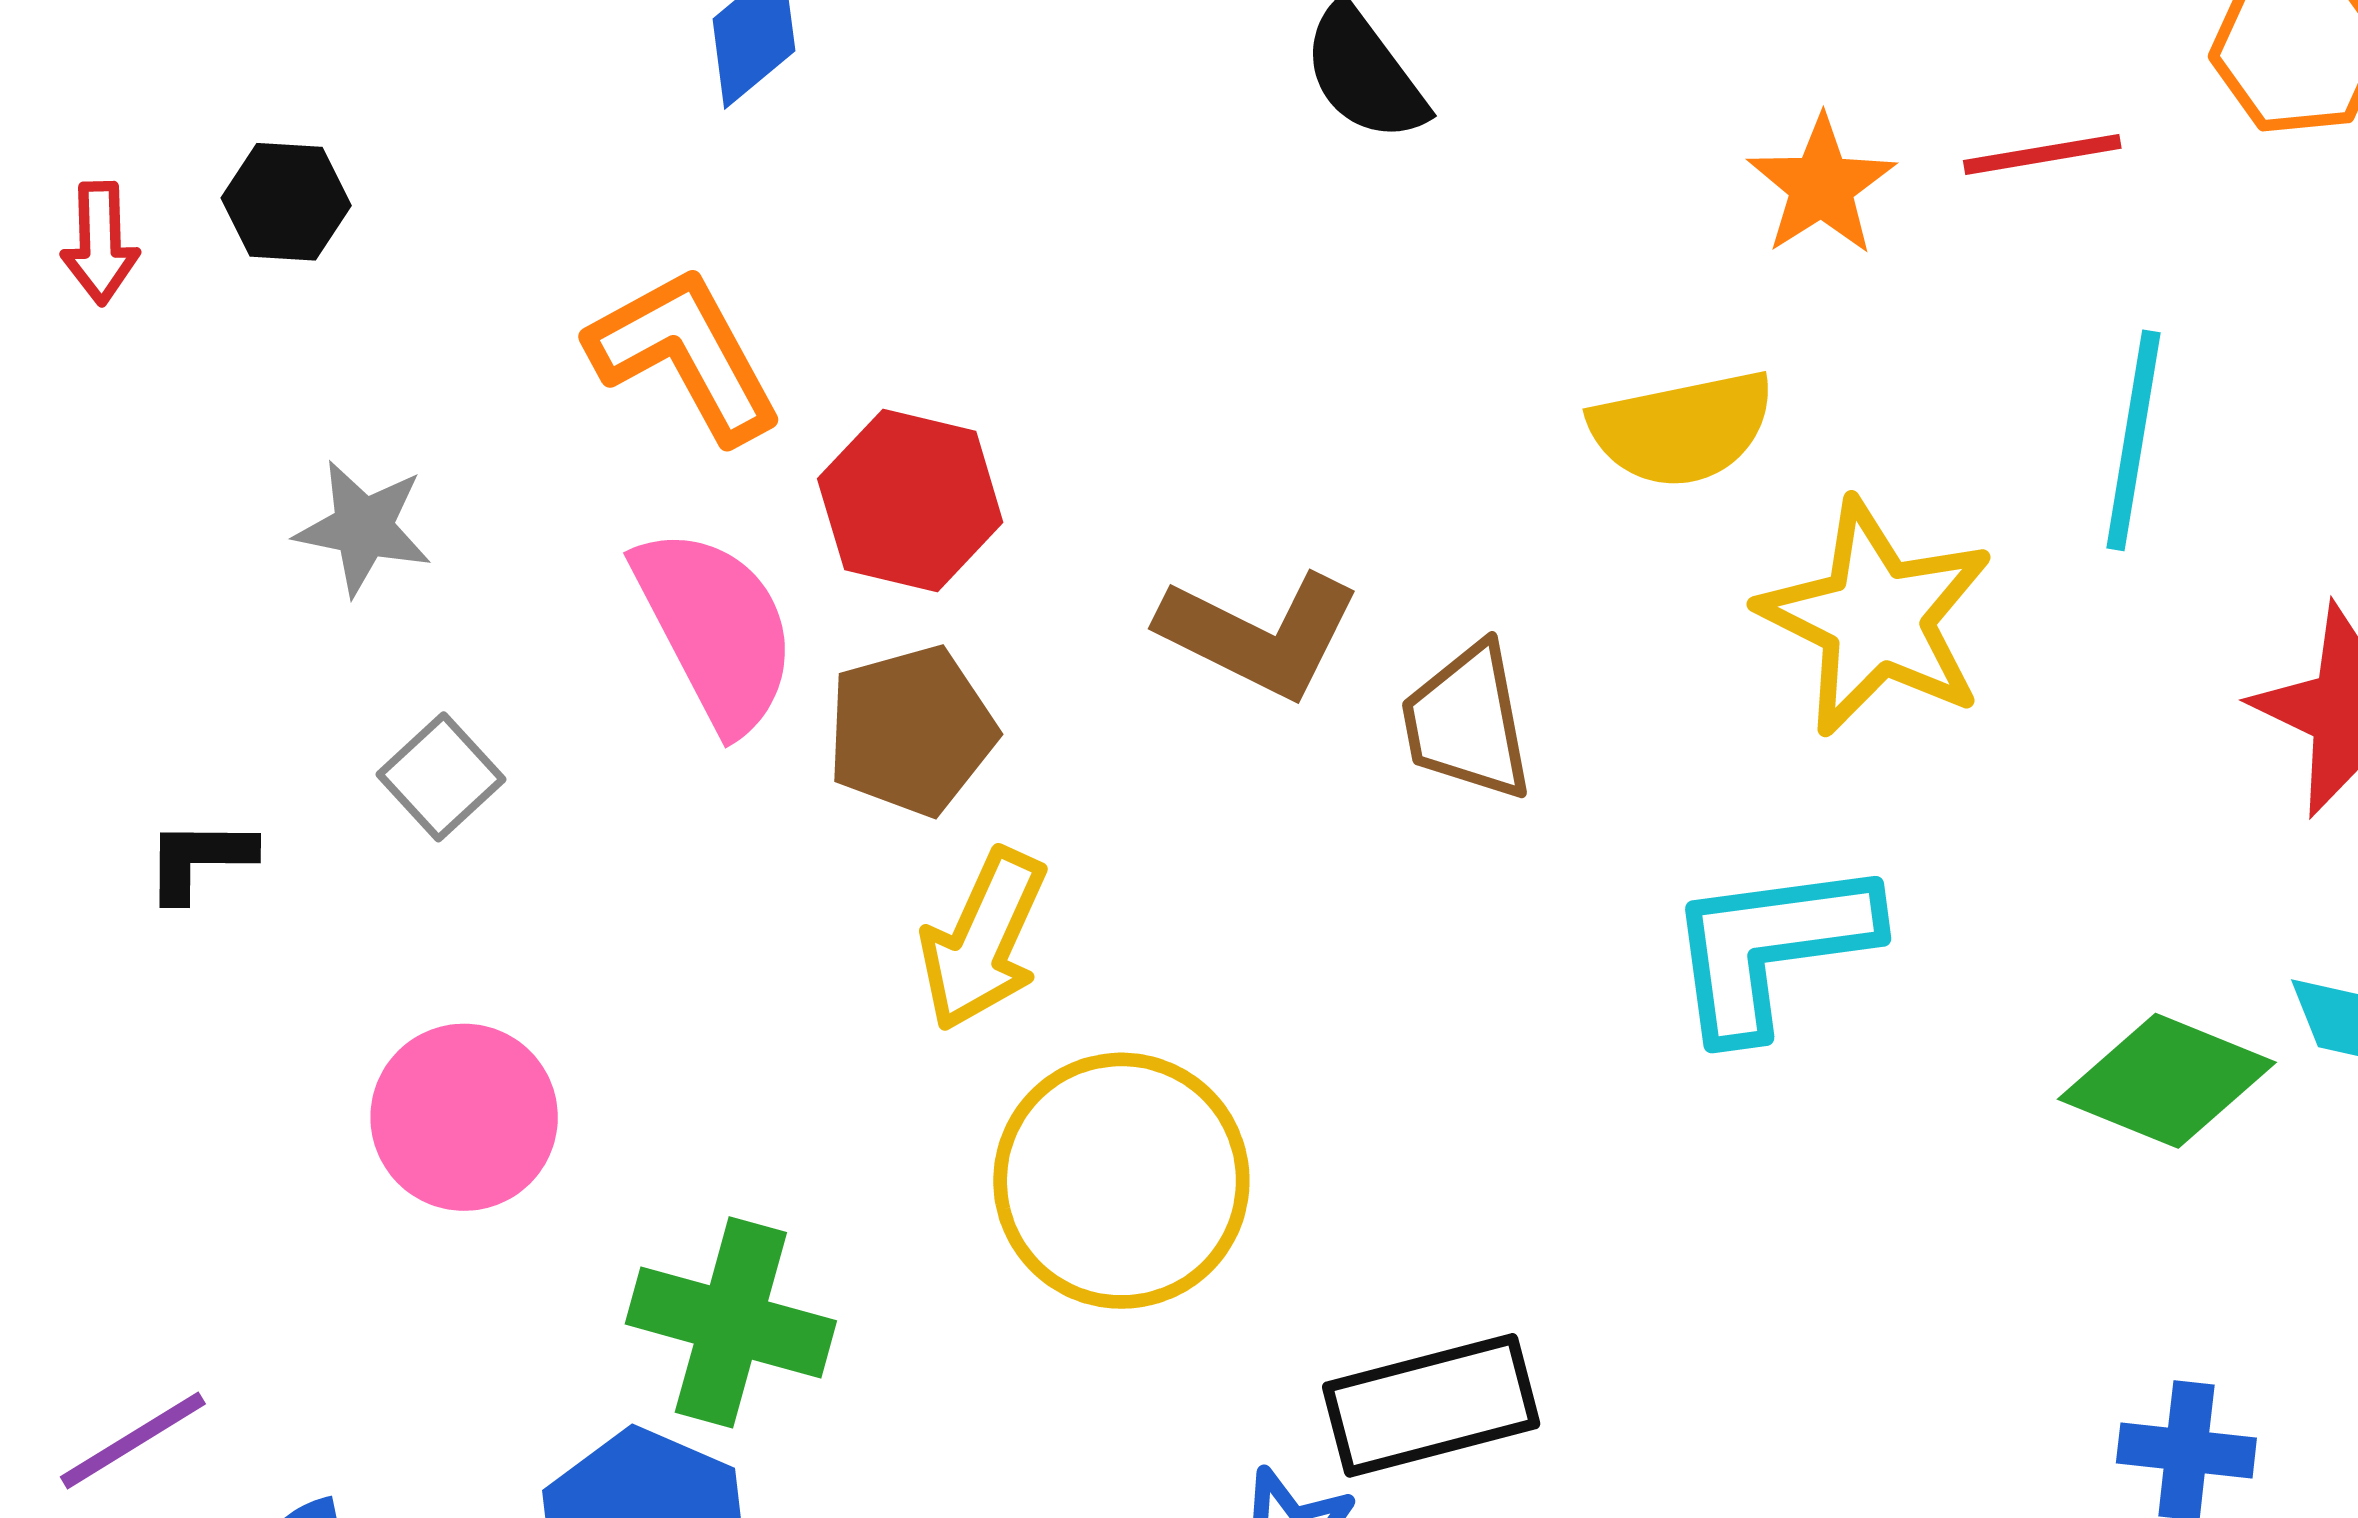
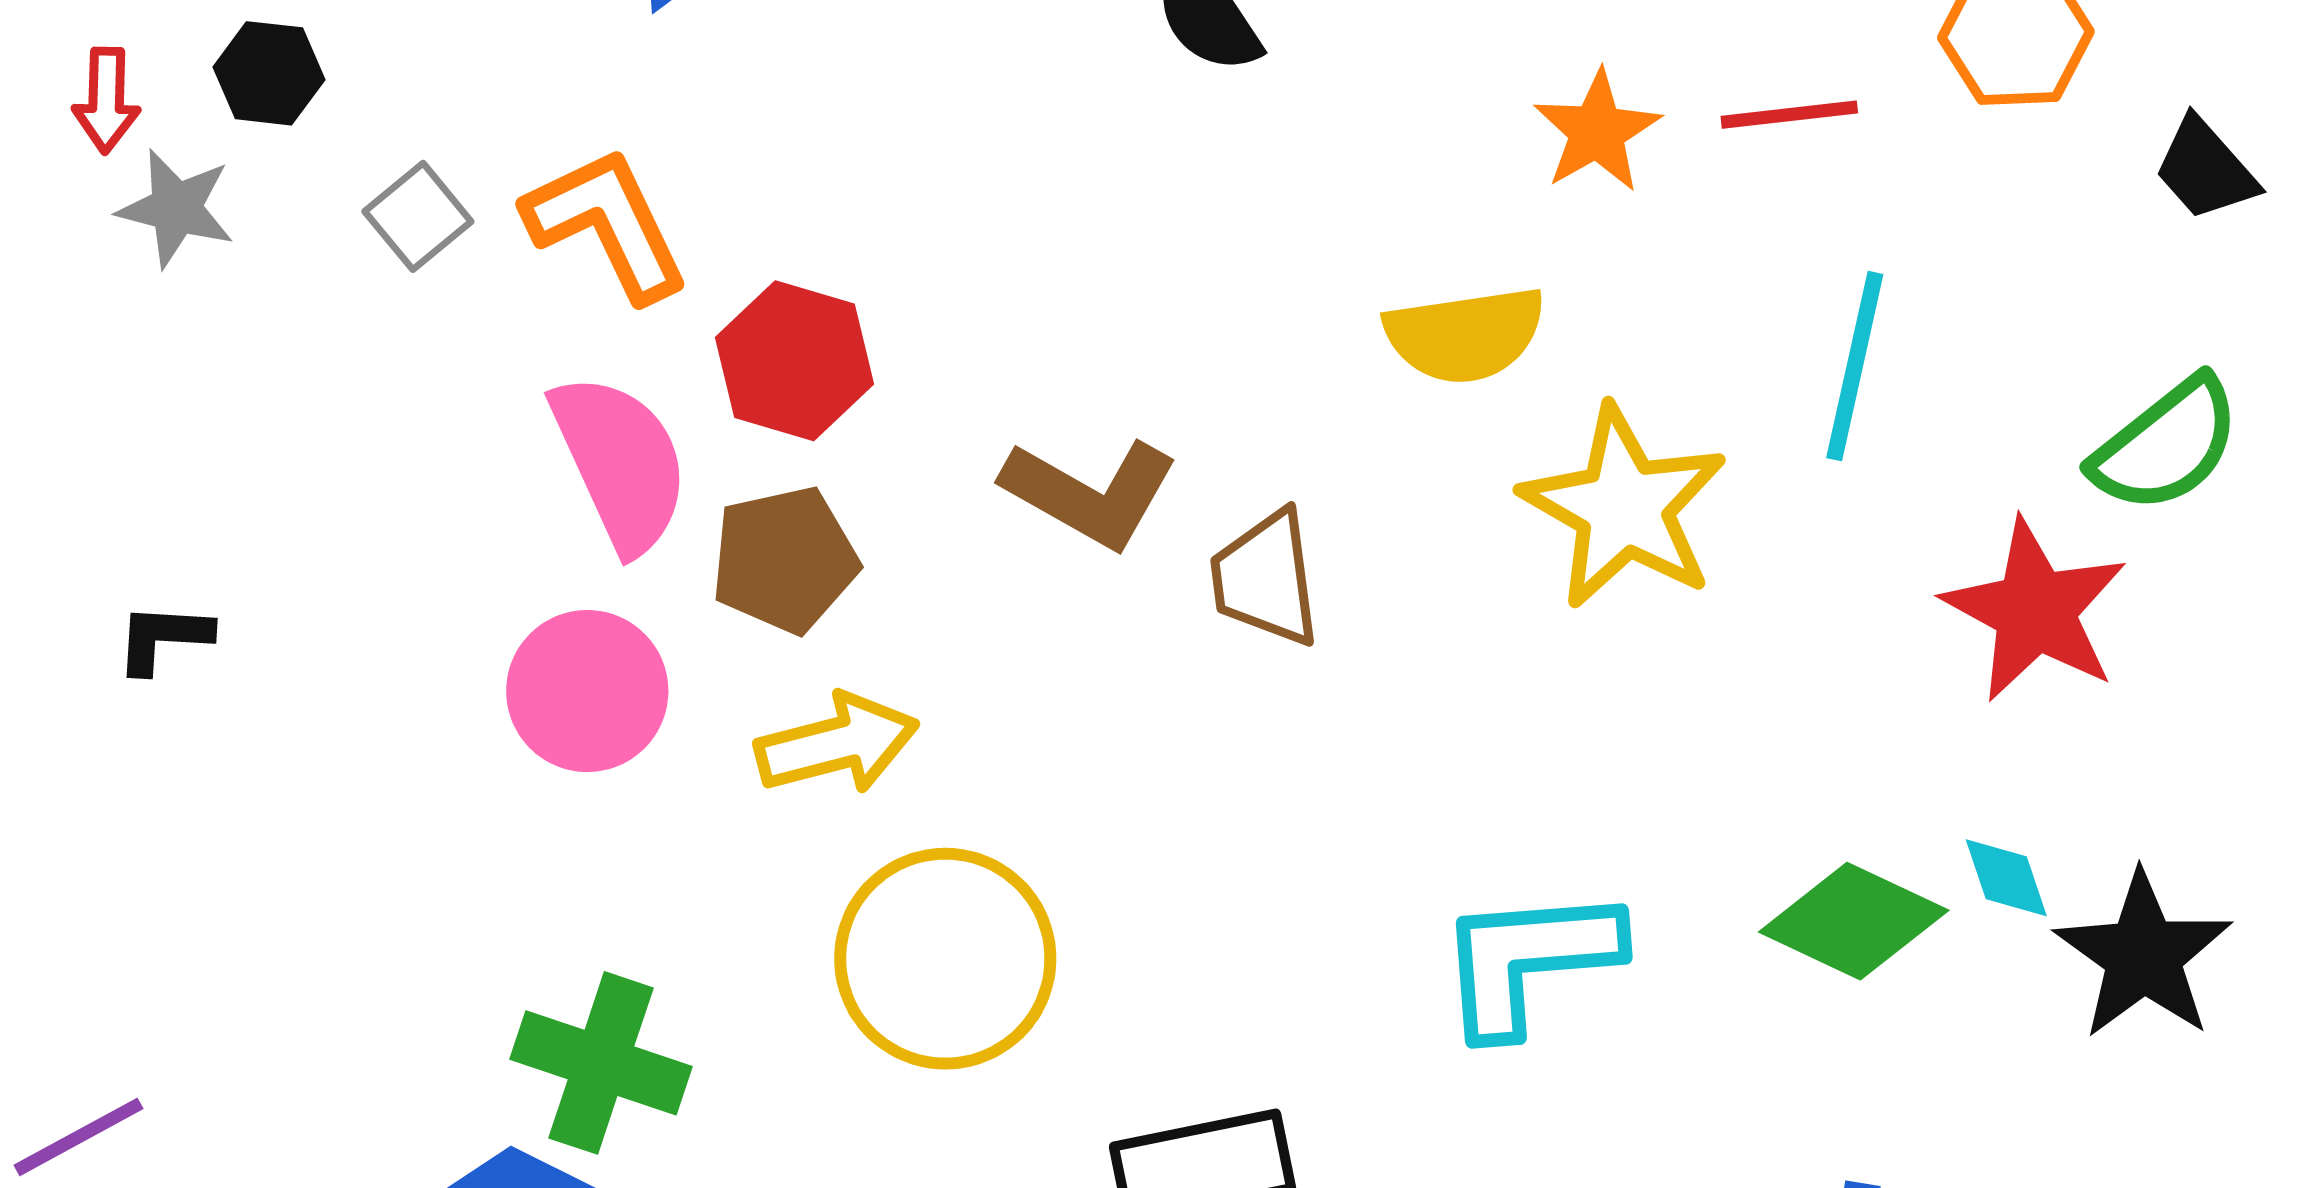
gray star: (363, 528) -> (176, 208), moved
gray square: (441, 777) -> (418, 216), moved
yellow arrow: (983, 940) -> (837, 744), turned -132
cyan L-shape: (1771, 947) -> (1528, 960), moved
pink circle: (464, 1117) -> (587, 691), moved

